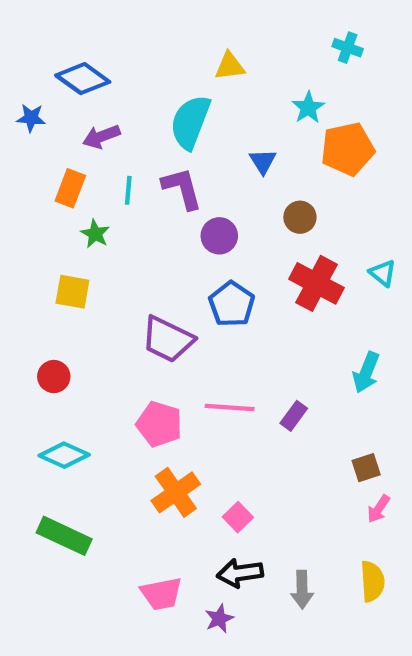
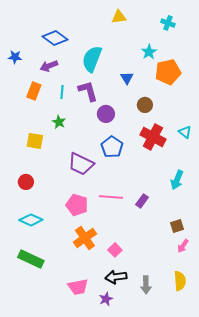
yellow triangle: (230, 66) -> (119, 17), moved
blue diamond: (83, 79) -> (55, 38), moved
green star: (95, 234) -> (59, 122), moved

